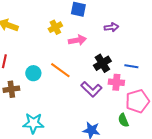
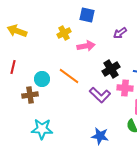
purple arrow: (111, 27) -> (120, 33), turned 152
brown cross: (11, 89) -> (30, 95), moved

